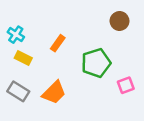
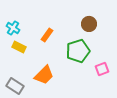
brown circle: (120, 21) -> (89, 24), moved
gray rectangle: (18, 91) -> (15, 86), moved

